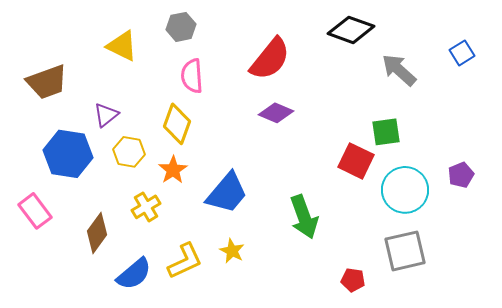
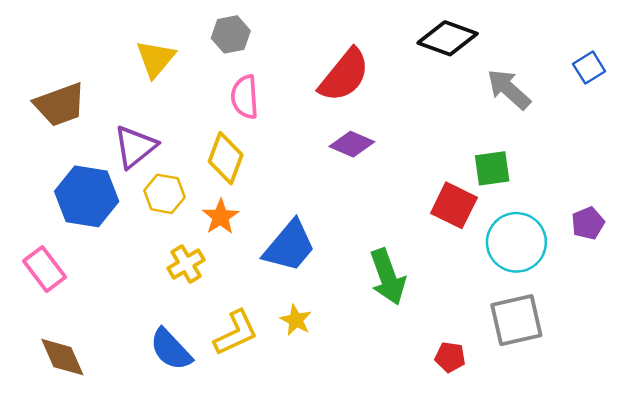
yellow triangle: (122, 46) -> (155, 59), turned 44
purple triangle: (106, 115) -> (135, 147), size x1.4
brown diamond: (97, 233) -> (62, 357), moved, turned -60
blue semicircle: (134, 274) -> (171, 349), turned 87

